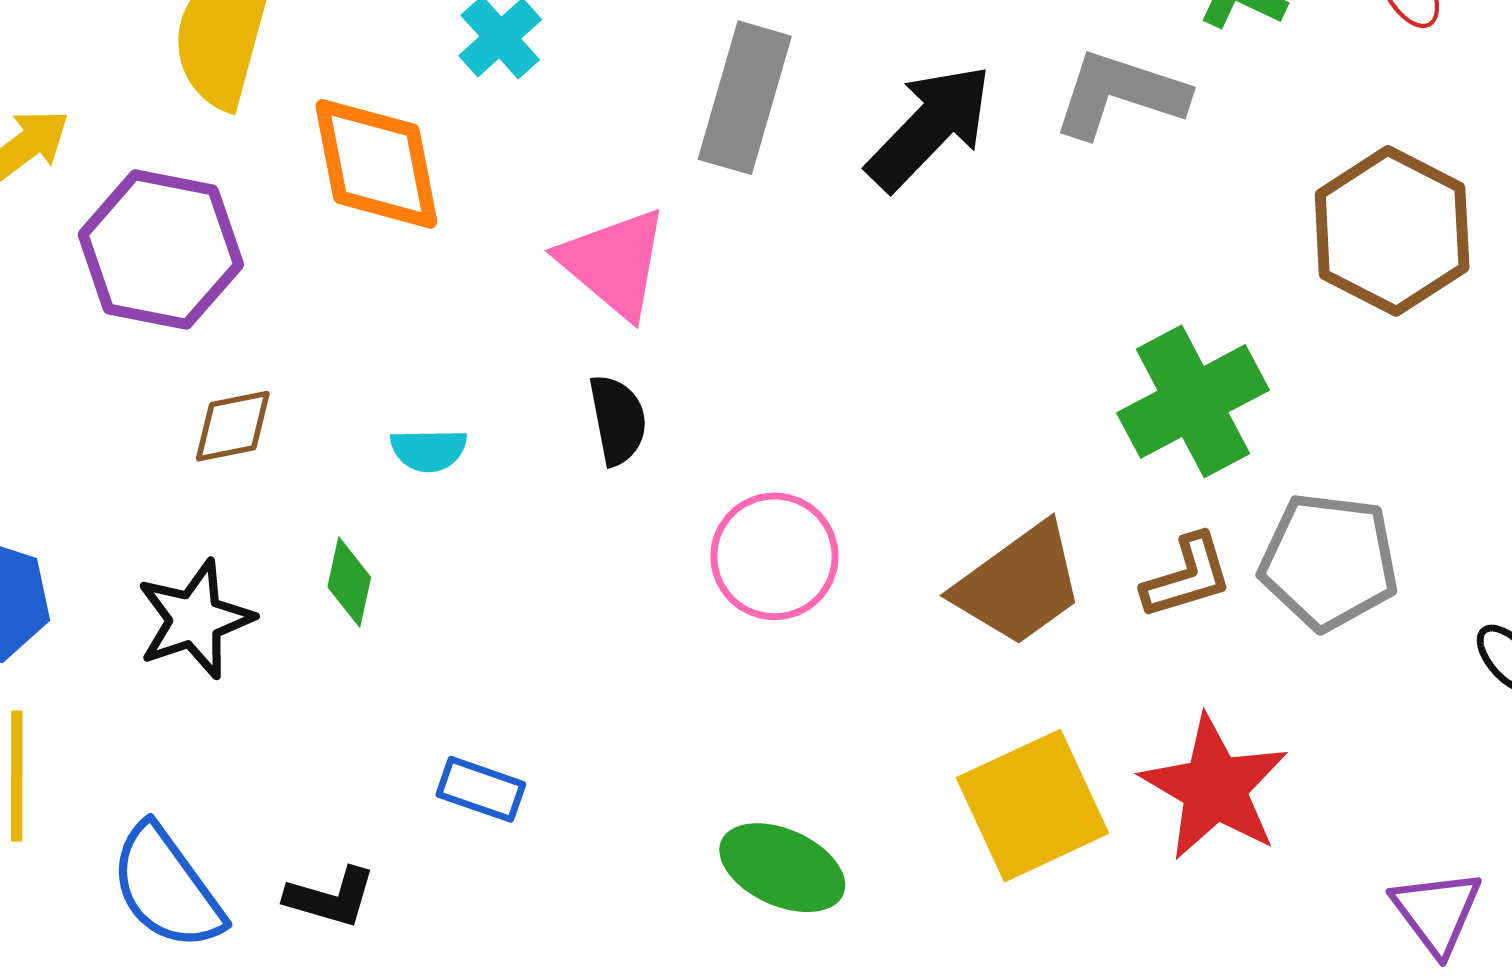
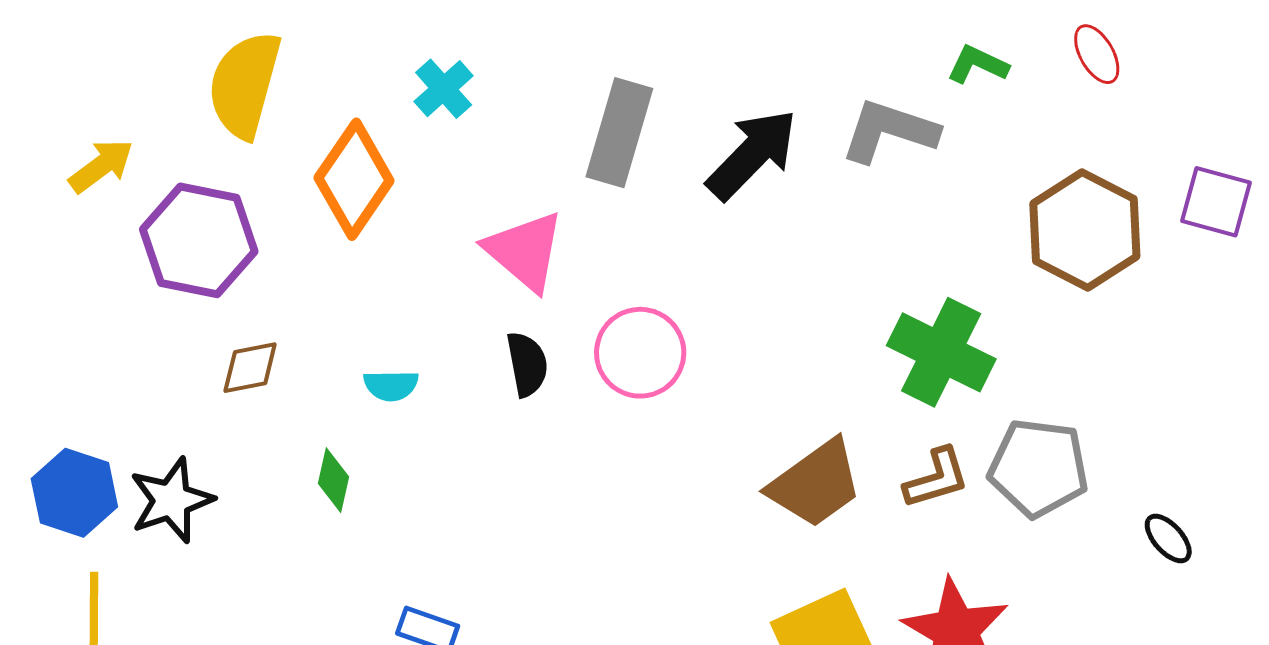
orange diamond: (376, 164) -> (354, 179), turned 45
green cross: (1193, 401) -> (941, 352), turned -36
pink circle: (774, 556) -> (640, 353), moved
black star: (195, 619) -> (171, 500), moved

